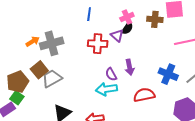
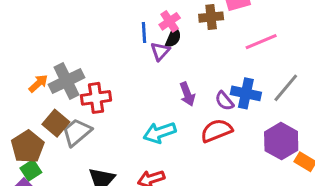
blue line: (89, 14) -> (144, 32), moved
purple triangle: (117, 36) -> (160, 51), turned 40
red cross: (98, 44) -> (96, 98), moved
purple semicircle: (111, 74) -> (224, 101), moved
green square: (17, 98) -> (31, 170), turned 32

